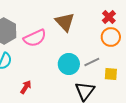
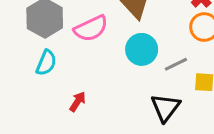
cyan circle: (69, 64) -> (142, 49), moved

